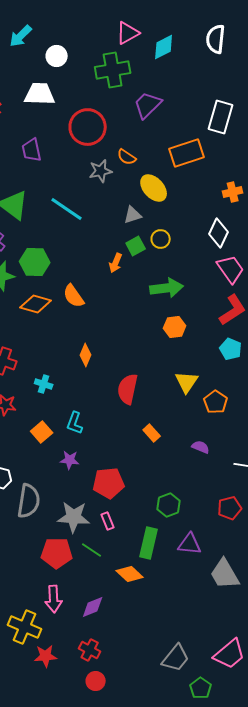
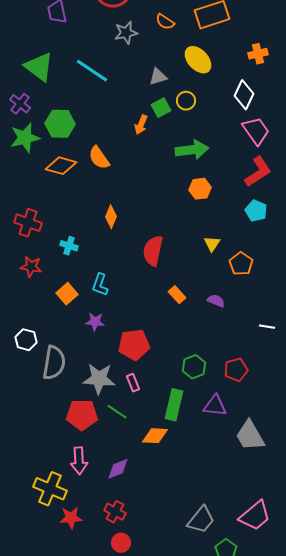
orange semicircle: (127, 157) -> (165, 22), moved
yellow ellipse: (154, 188) -> (198, 60), moved
yellow triangle: (187, 382) -> (212, 244), size x0.7
purple semicircle: (201, 447) -> (216, 301), moved
red pentagon: (230, 508) -> (236, 370), moved
orange diamond: (130, 574) -> (155, 436), turned -40

